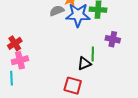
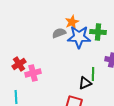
pink cross: (20, 60) -> (33, 73), moved

